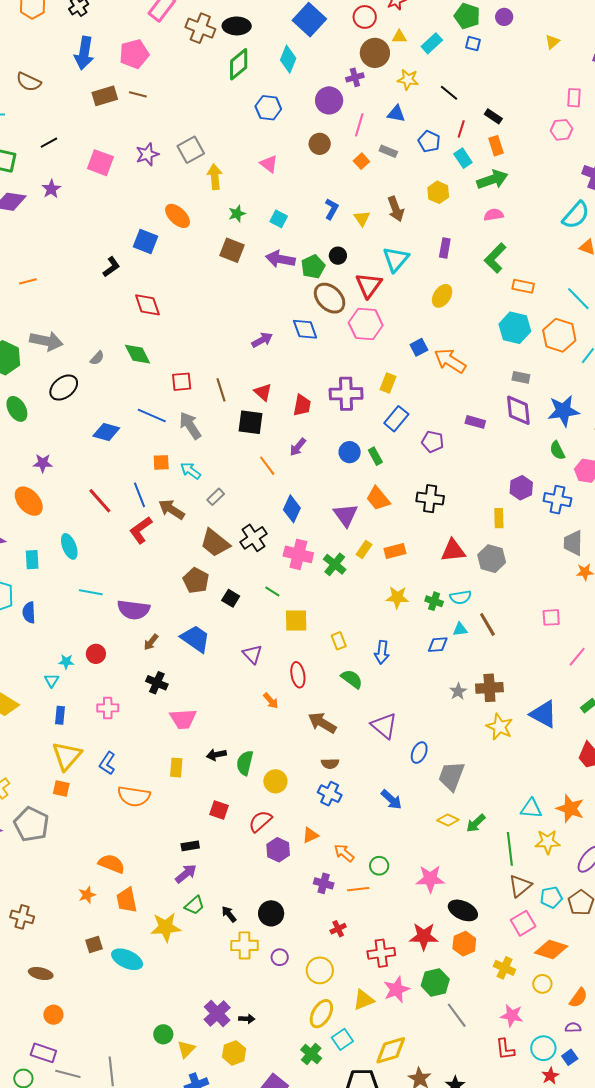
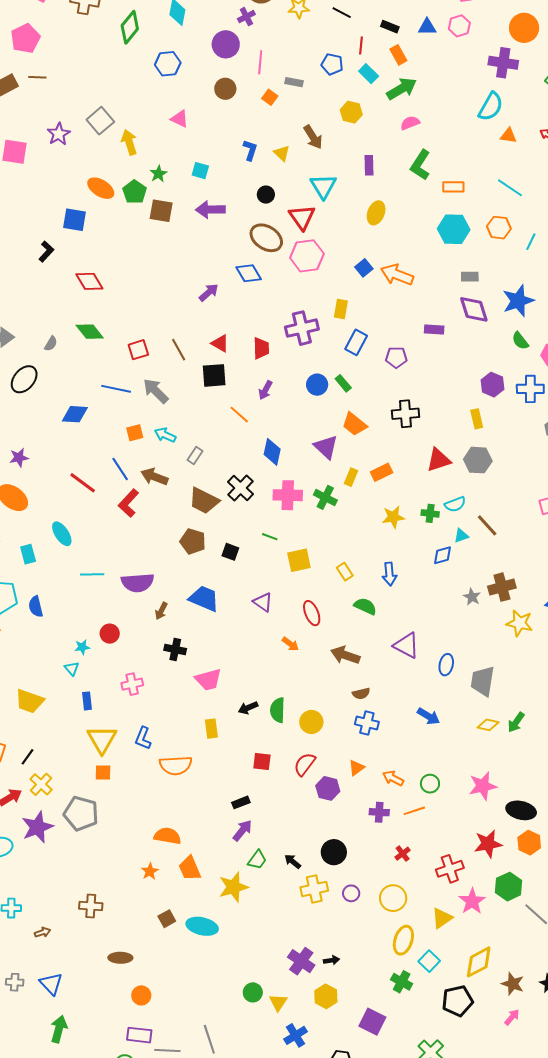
blue triangle: (396, 114) -> (427, 27), moved
green pentagon: (313, 267) -> (135, 192), moved
orange hexagon: (559, 335) -> (499, 228), size x0.7

